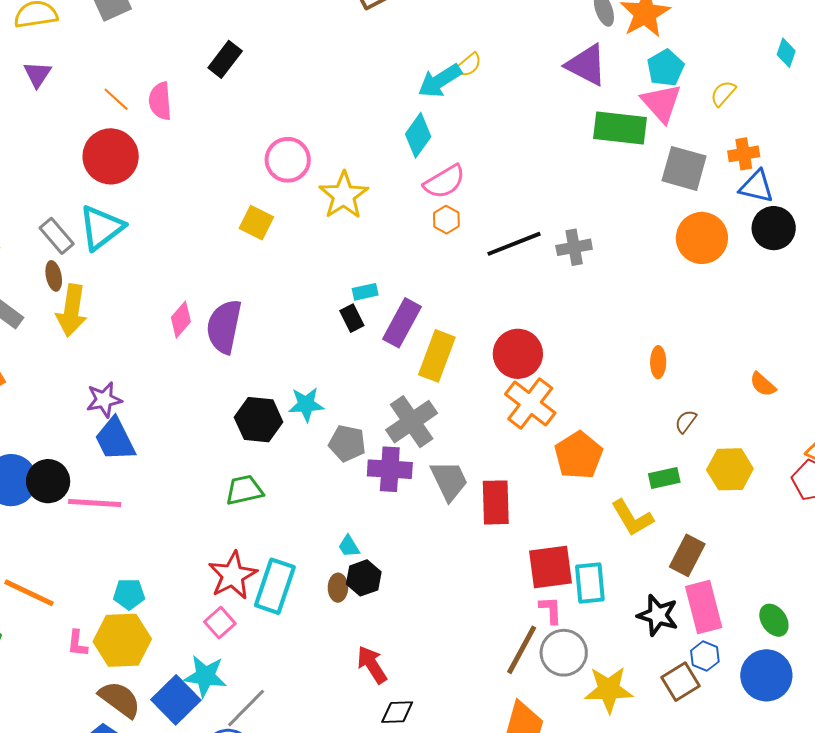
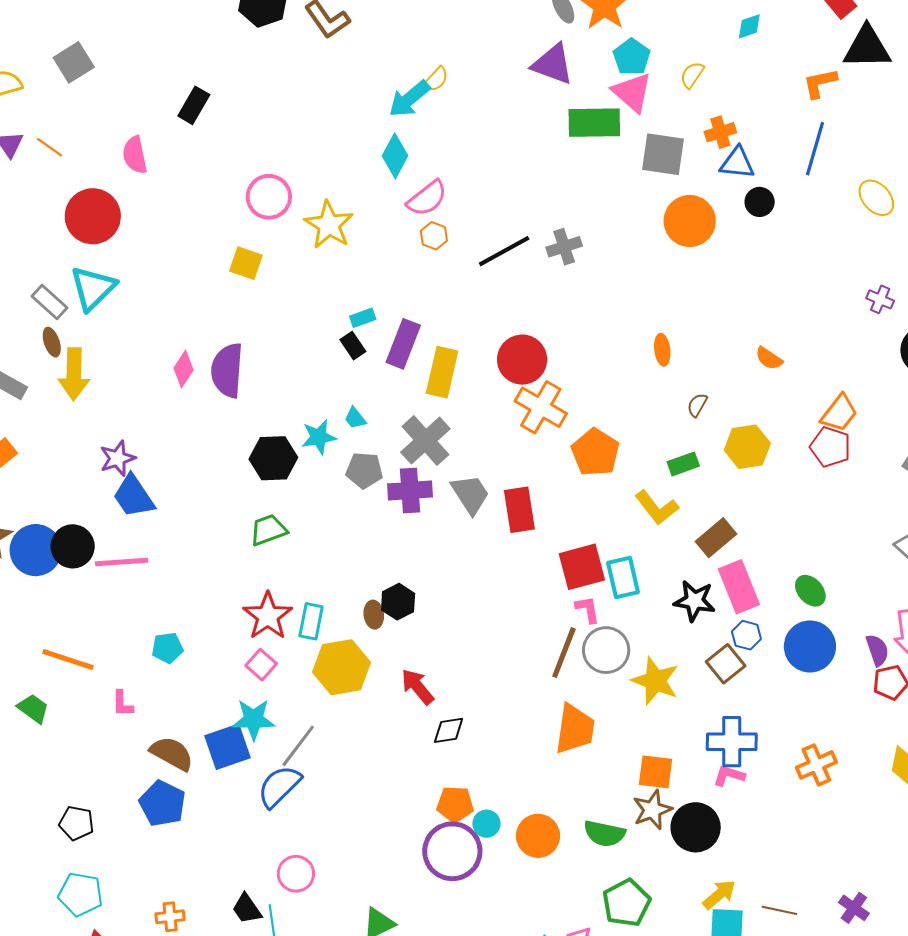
cyan diamond: (786, 53) -> (749, 26), turned 60
orange line: (116, 99) -> (50, 147), moved
black circle: (774, 228) -> (760, 202), size x0.7
cyan trapezoid: (349, 546) -> (355, 418), moved
brown rectangle: (687, 555) -> (716, 538), turned 30
cyan rectangle: (275, 586) -> (311, 621), size x0.7
yellow hexagon: (122, 640) -> (342, 667), moved
yellow star: (609, 690) -> (655, 681), turned 30
blue square: (176, 700) -> (227, 747), turned 33

